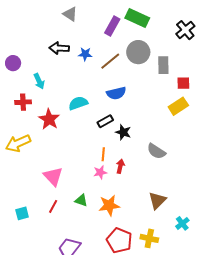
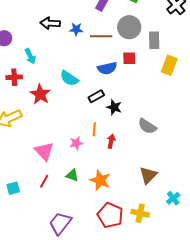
brown line: (110, 61) -> (101, 36), turned 40
red square: (183, 83) -> (129, 58), moved
cyan semicircle: (78, 103) -> (69, 78), turned -126
yellow rectangle: (178, 106) -> (169, 65), moved, turned -36
pink star: (100, 172) -> (76, 143), moved
orange star: (109, 205) -> (100, 180), turned 30

